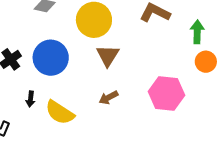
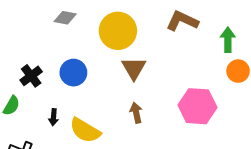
blue circle: (51, 58) -> (73, 73), size x0.7
brown arrow: (108, 98) -> (136, 113), turned 108

